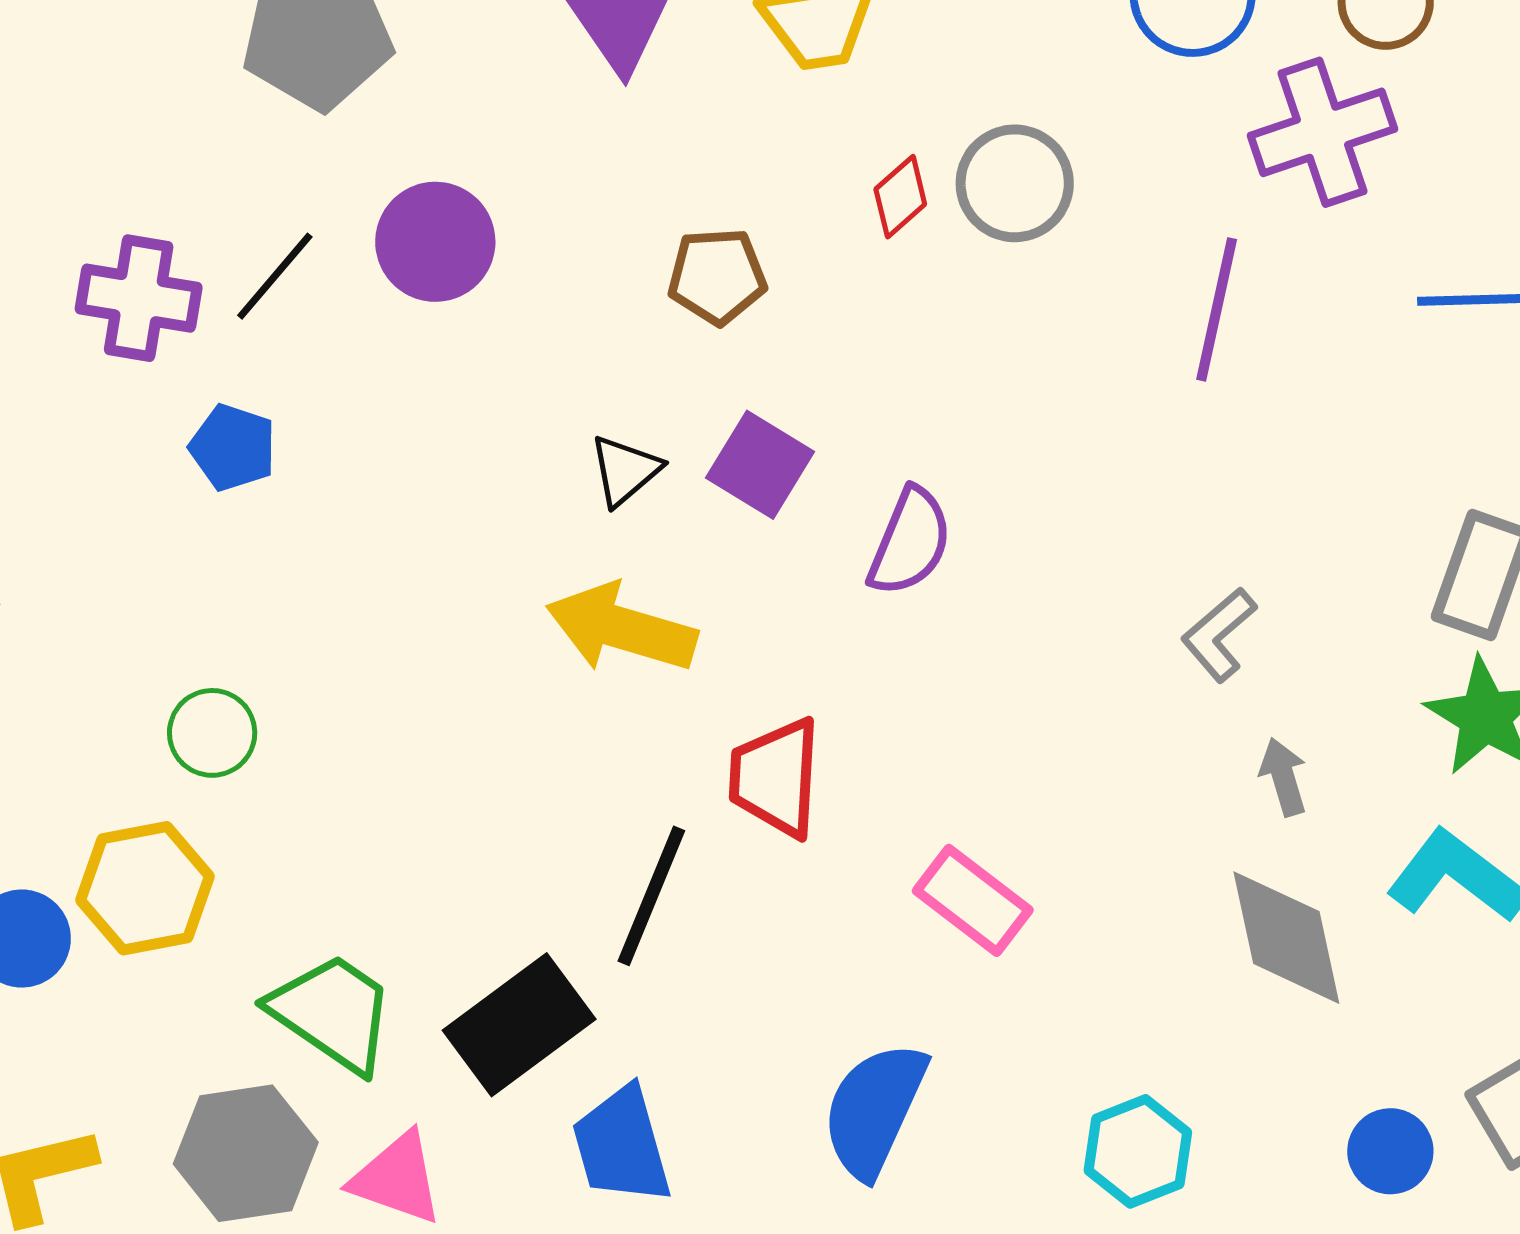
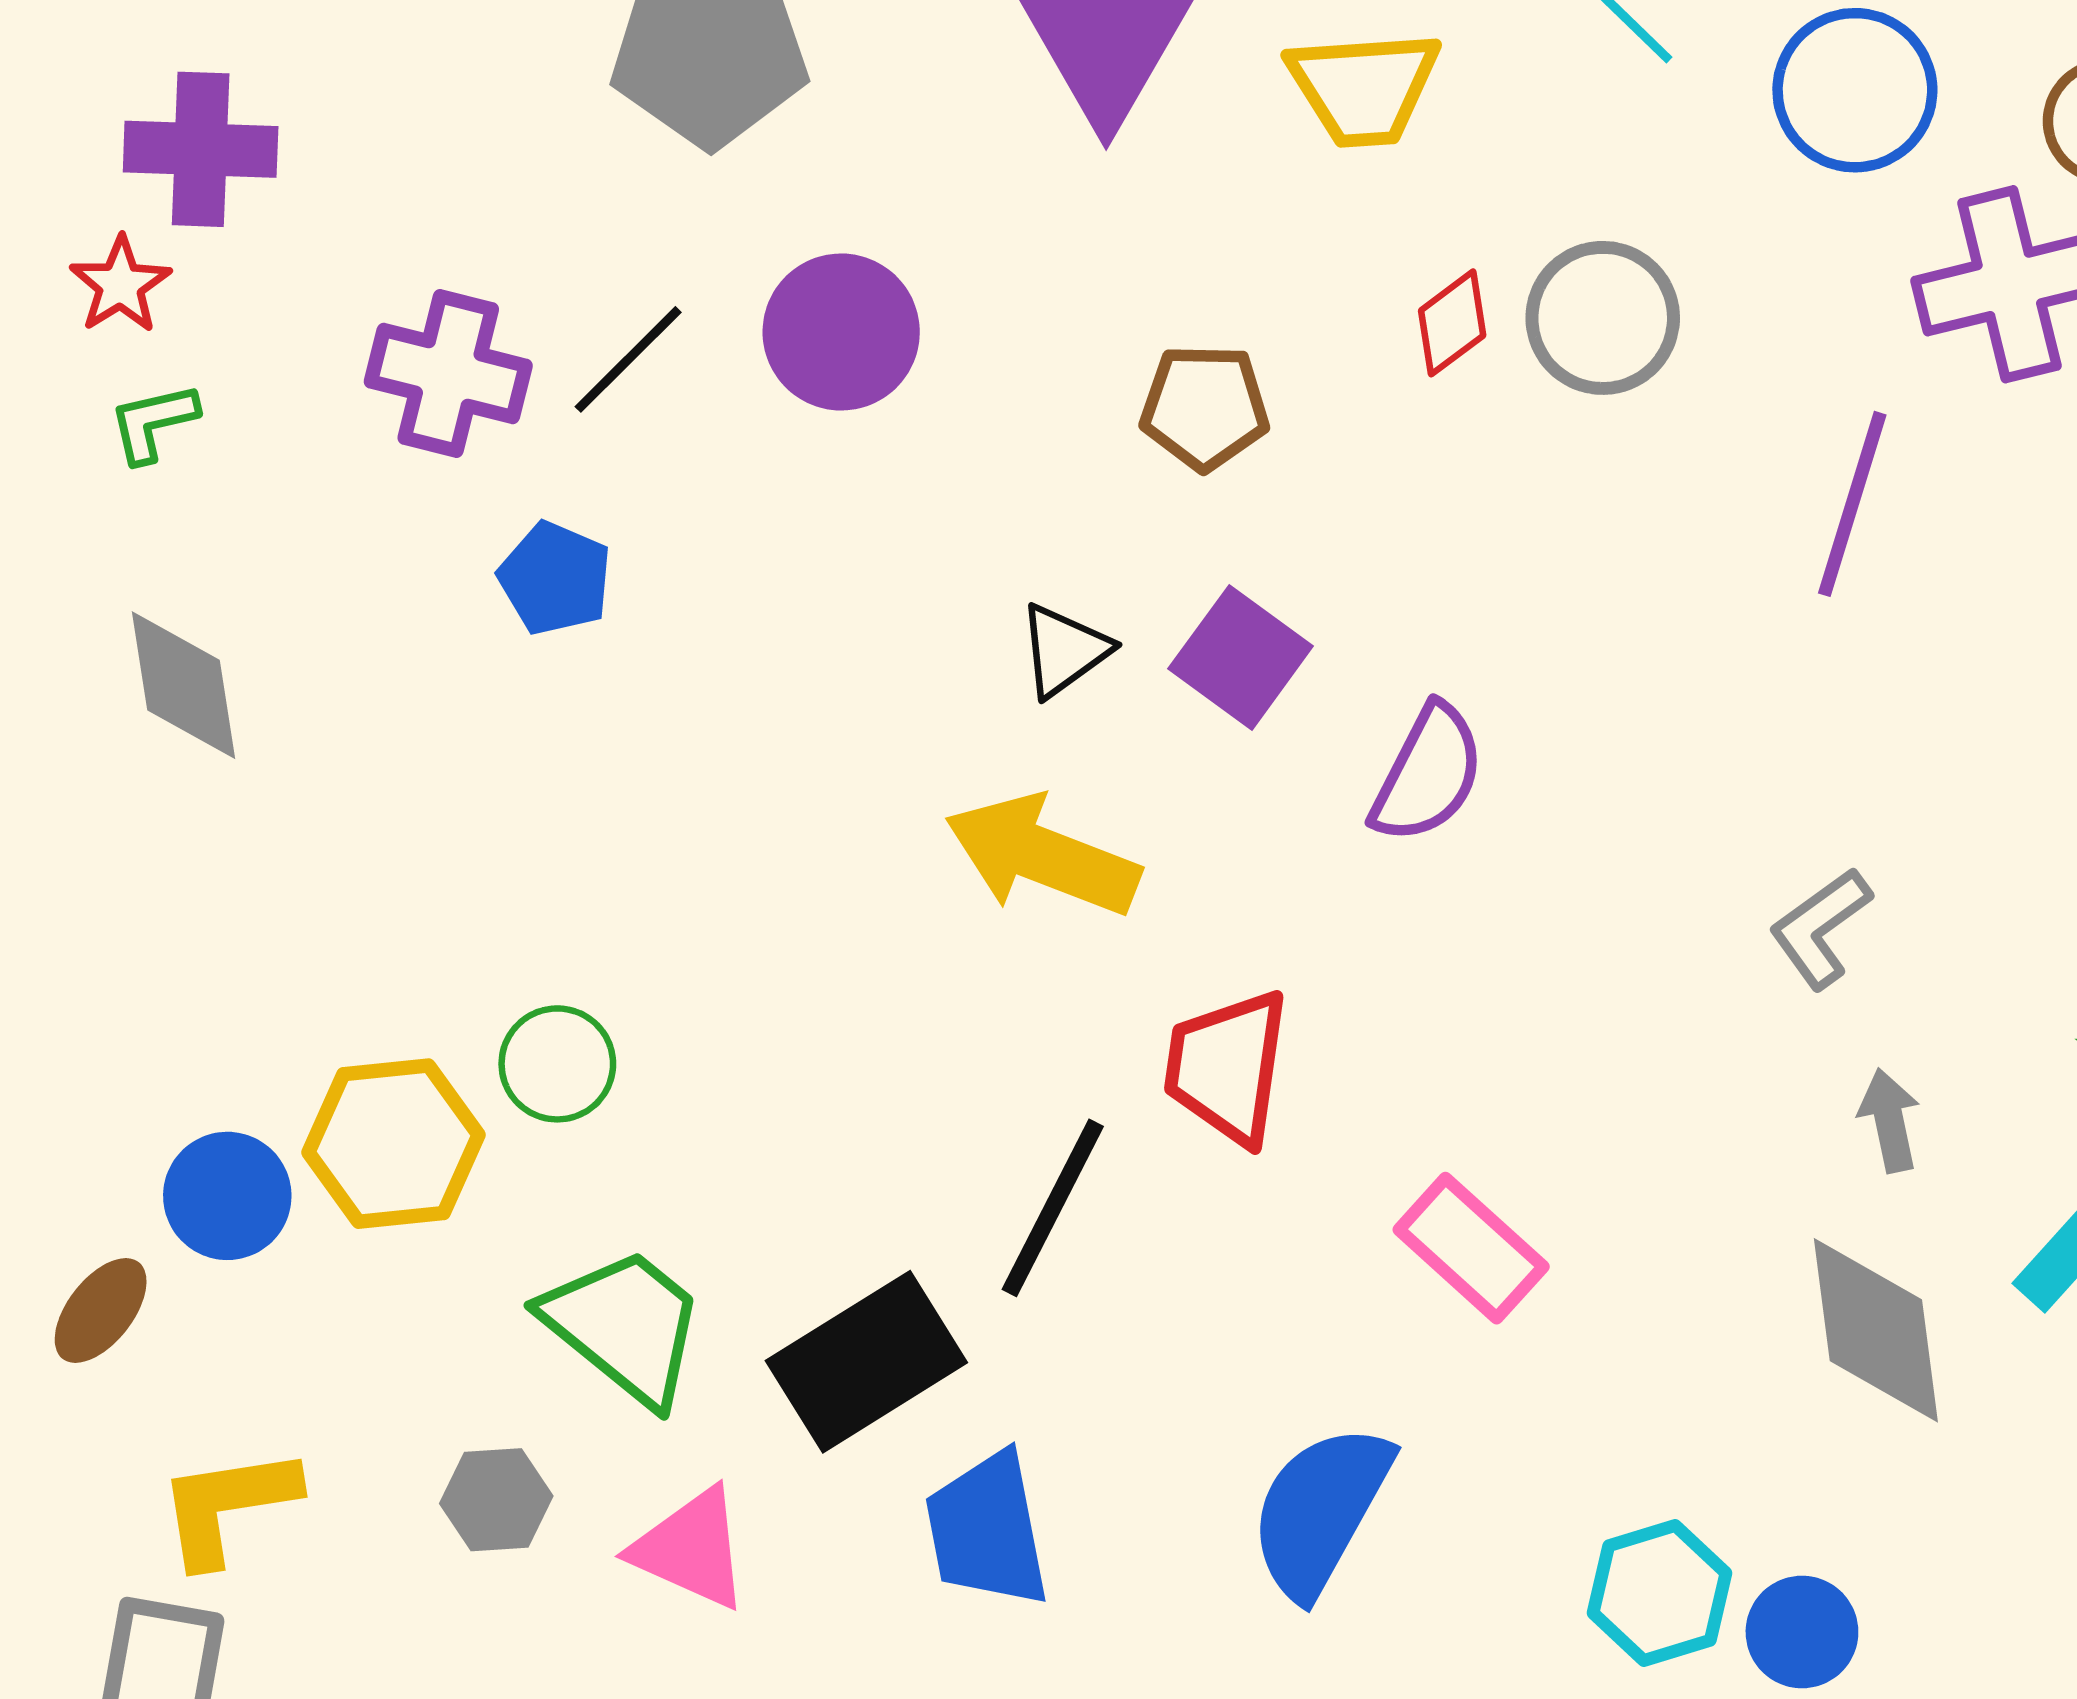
green circle: (212, 733) -> (557, 1064), moved
blue circle: (1390, 1151) -> (1802, 1632), moved
gray hexagon: (246, 1153) -> (496, 1500), size x0.6

